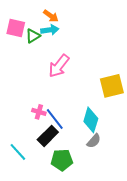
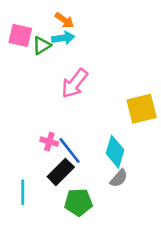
cyan line: (18, 152) -> (23, 192), turned 42

